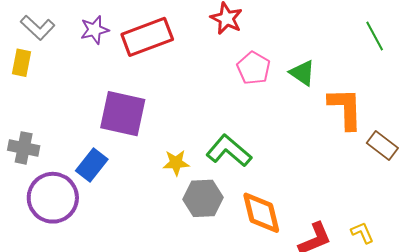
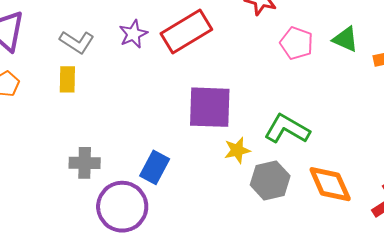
purple square: (123, 114) -> (210, 107), moved

